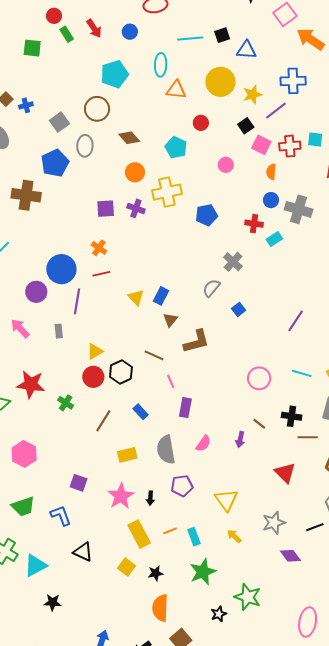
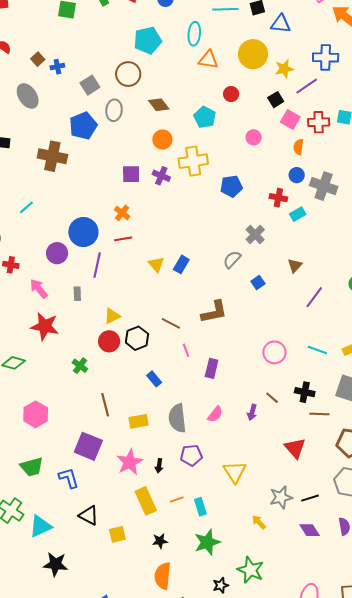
brown triangle: (170, 320) -> (295, 266), moved
red star: (31, 384) -> (45, 326), moved
purple rectangle: (185, 408) -> (212, 368), moved
brown line: (103, 421) -> (105, 405), moved, turned -50
purple square: (79, 483) -> (88, 446), size x1.6
black line: (315, 527) -> (310, 498), moved
yellow arrow: (234, 536) -> (259, 522), moved
purple diamond: (290, 556) -> (310, 530), moved
yellow square: (126, 567) -> (117, 534), moved, turned 36
black star: (53, 602) -> (55, 564), size x1.4

